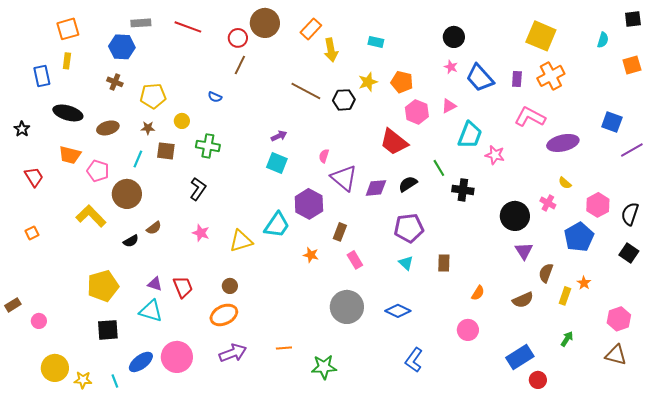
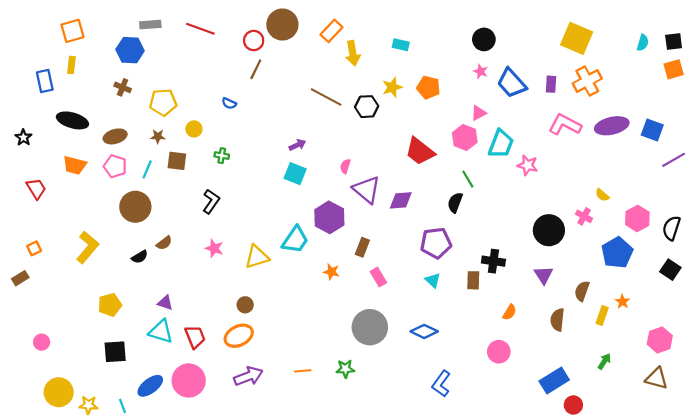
black square: (633, 19) -> (674, 42), moved
pink hexagon: (417, 112) -> (465, 137), moved
purple ellipse: (563, 143) -> (612, 126), moved
green cross: (208, 146) -> (222, 156), size x0.6
pink pentagon: (98, 171) -> (115, 166), moved
black semicircle: (408, 184) -> (455, 202), moved, turned -36
black cross: (463, 190) -> (493, 261), moved
yellow L-shape: (91, 216) -> (87, 247), moved, turned 84
purple triangle: (524, 251) -> (544, 275), moved
yellow pentagon: (103, 286) -> (110, 305), size x0.7
red trapezoid: (183, 287) -> (195, 337), moved
brown semicircle: (523, 300) -> (557, 320), turned 120
brown rectangle: (13, 305) -> (20, 278), moved
green star: (324, 367) -> (345, 369), moved, size x0.7

